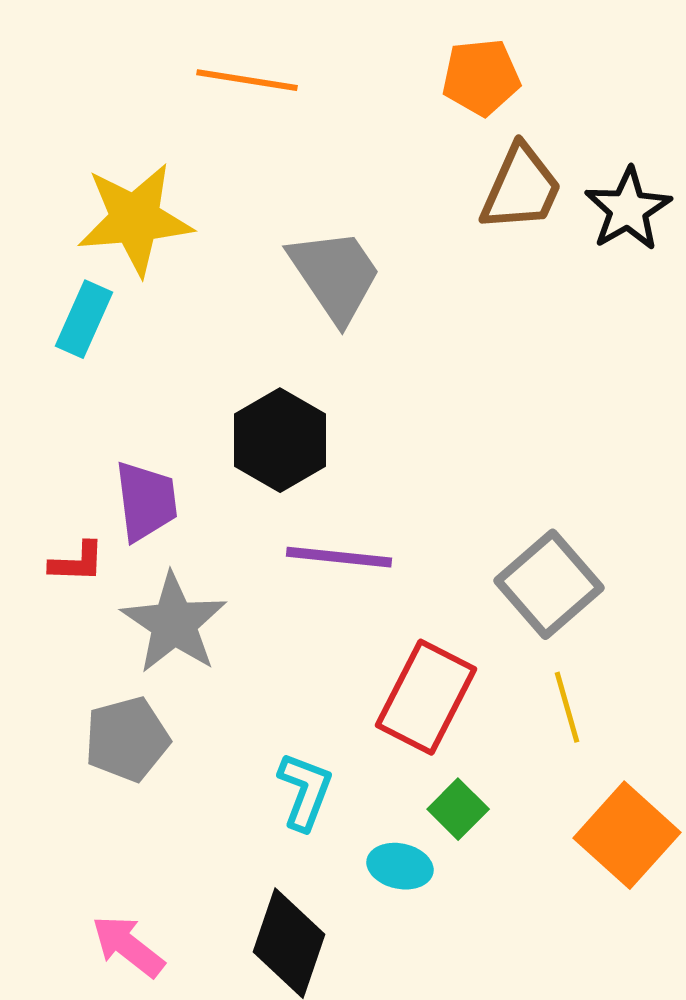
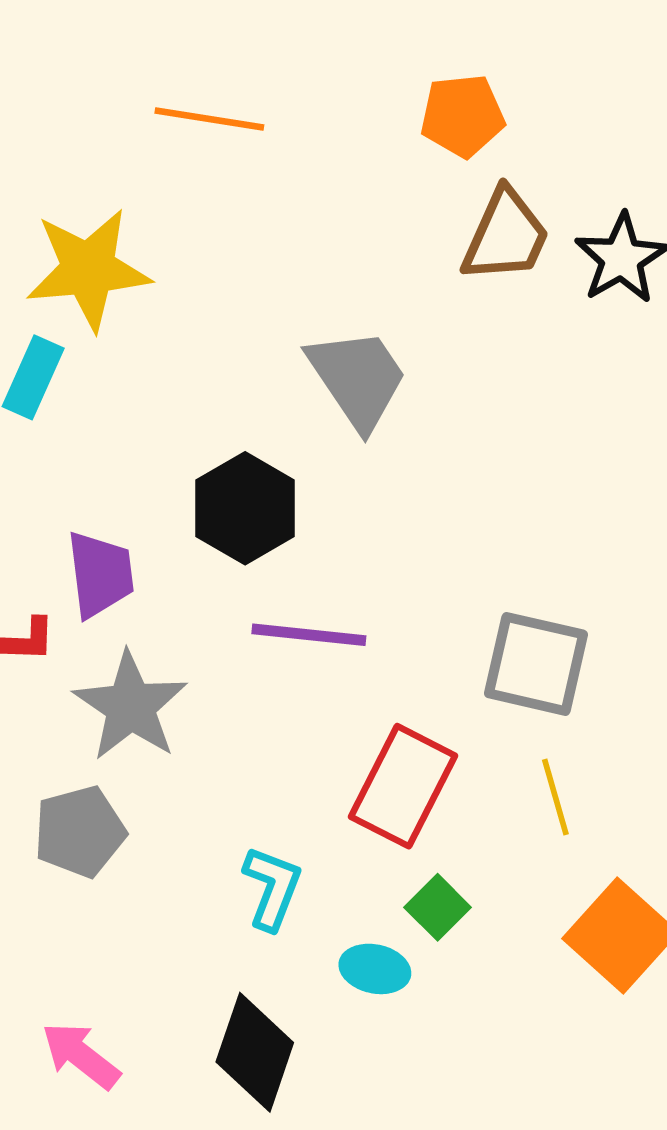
gray trapezoid: (335, 275) -> (358, 378), moved
gray square: (549, 584) -> (536, 664), turned -36

